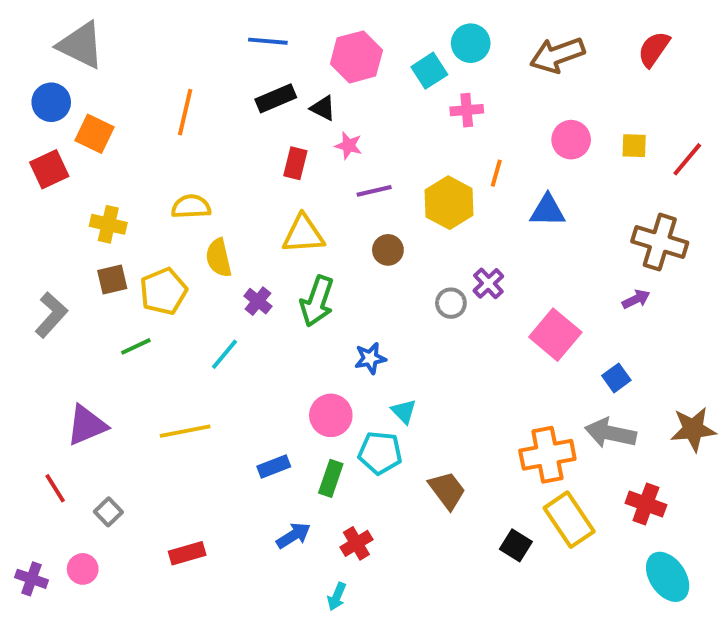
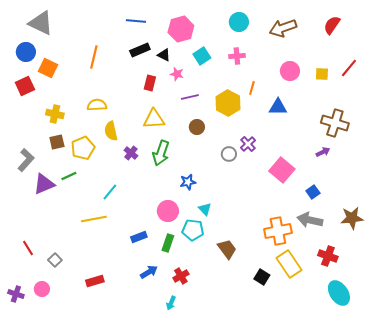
cyan square: (429, 71) -> (202, 56), moved
red line: (687, 159) -> (349, 68), moved
cyan line: (224, 354) -> (110, 192), moved
purple triangle: (87, 425) -> (44, 184), moved

